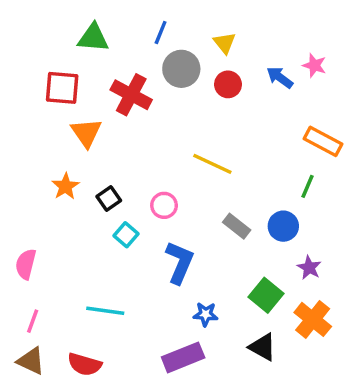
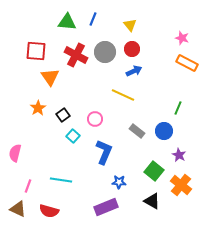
green triangle: (93, 38) -> (67, 22), moved
gray circle: (181, 69) -> (105, 52), moved
blue arrow: (280, 77) -> (134, 71), moved, turned 119
orange rectangle: (323, 141) -> (187, 63), moved
pink line: (33, 321) -> (28, 186), moved

